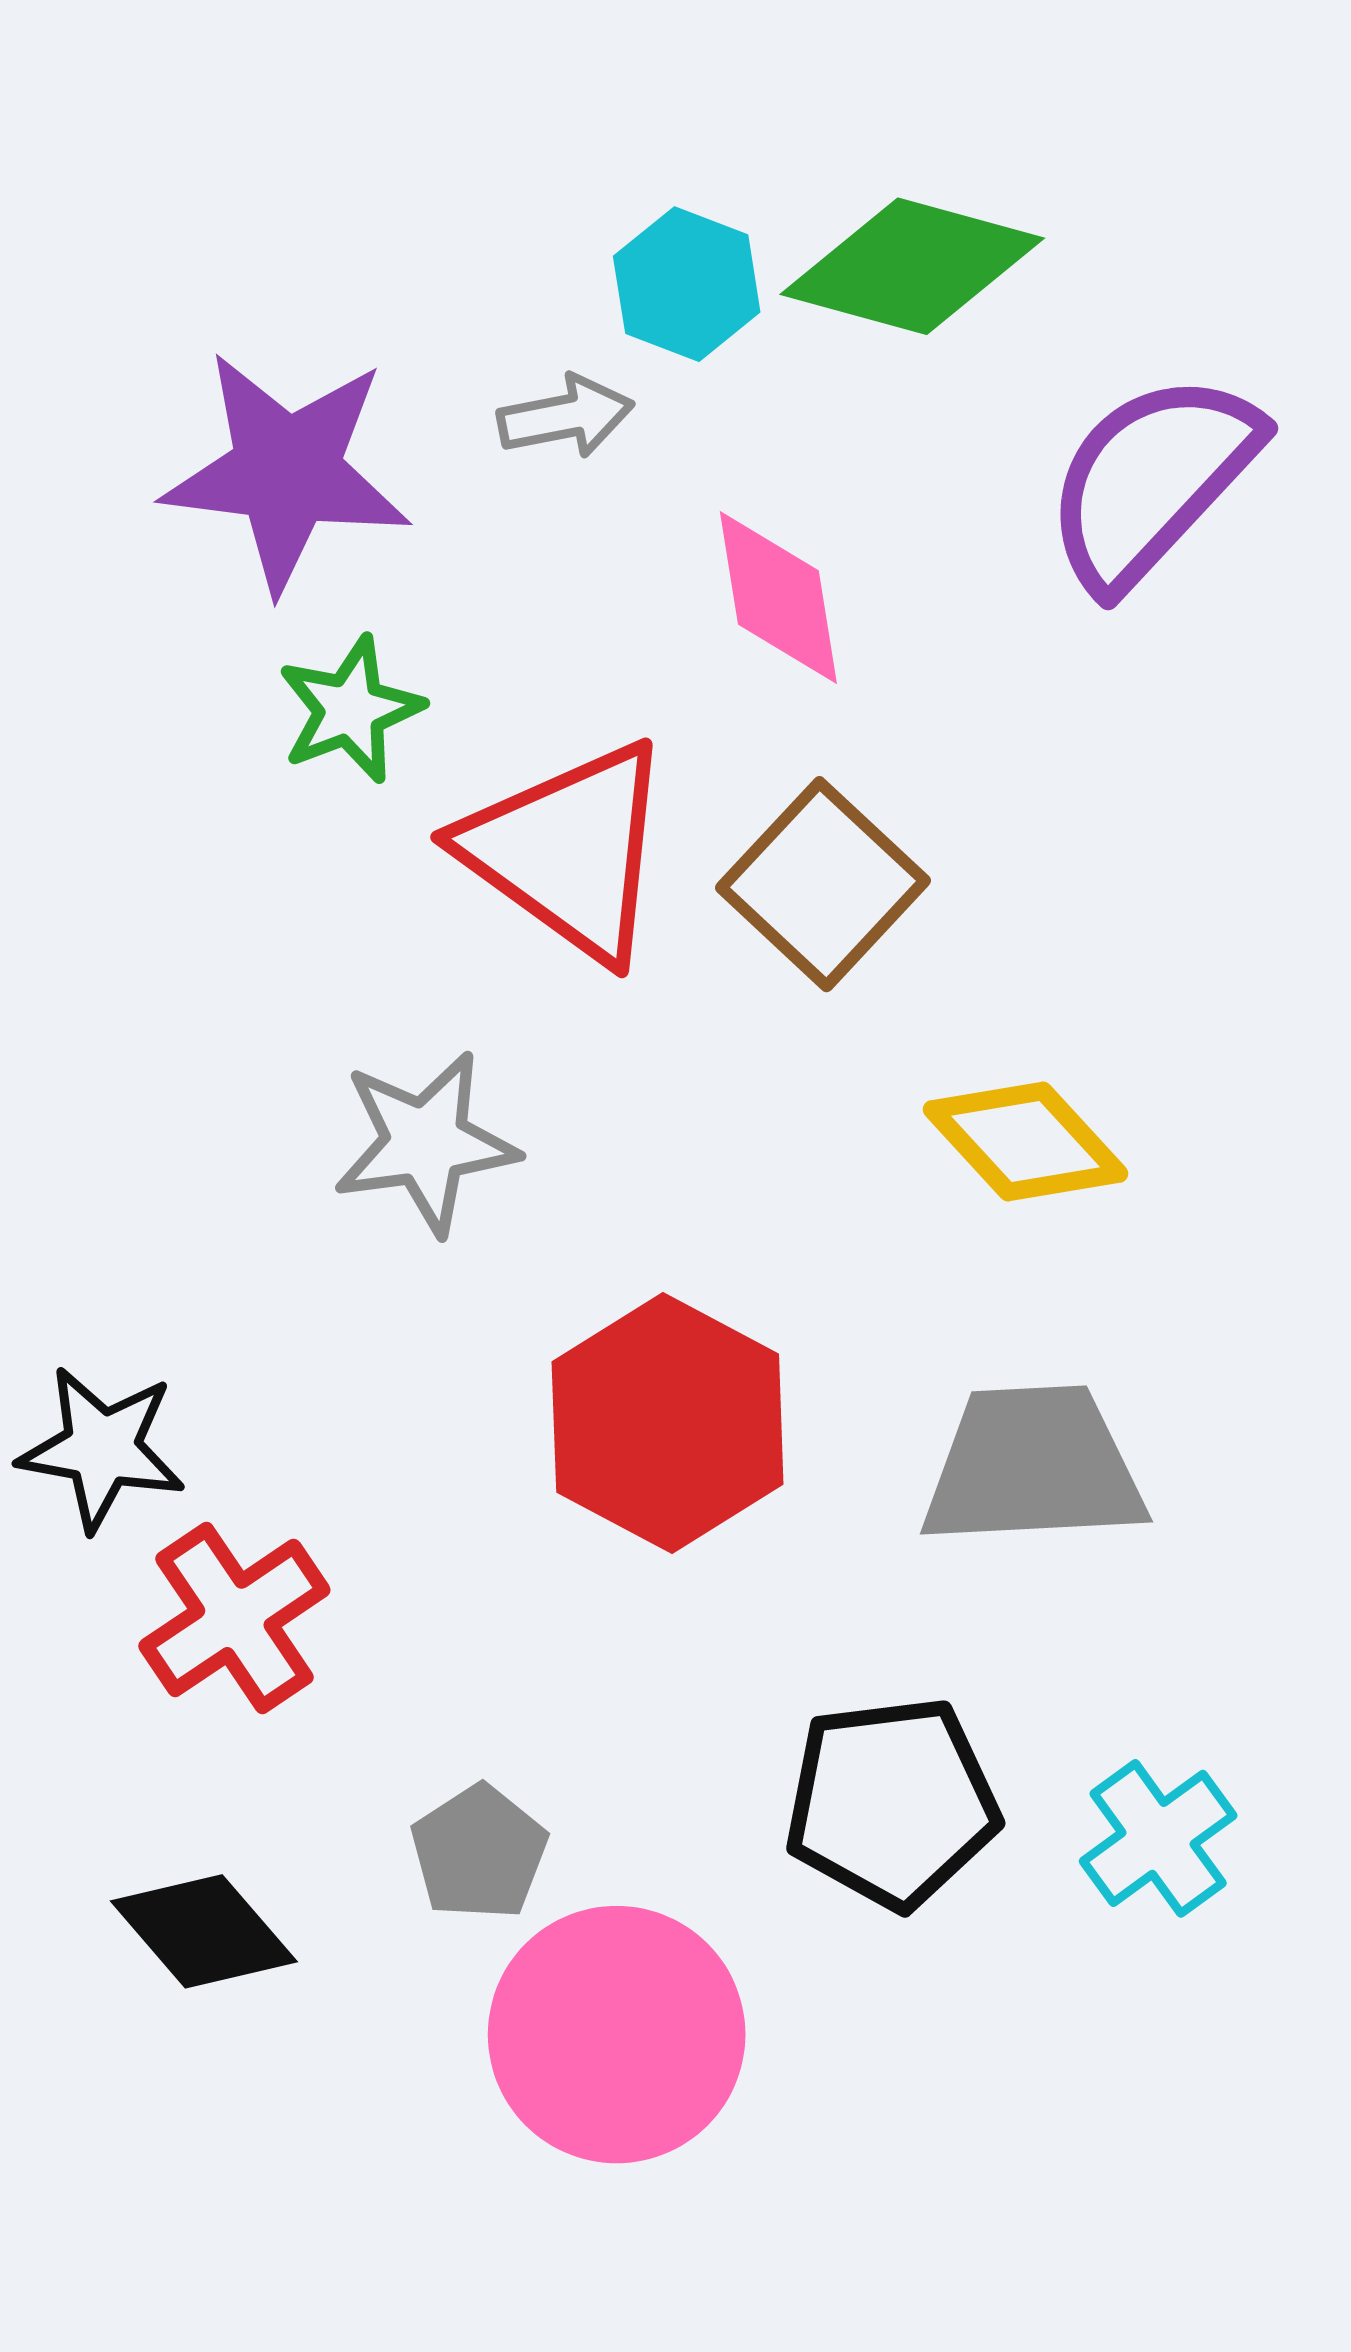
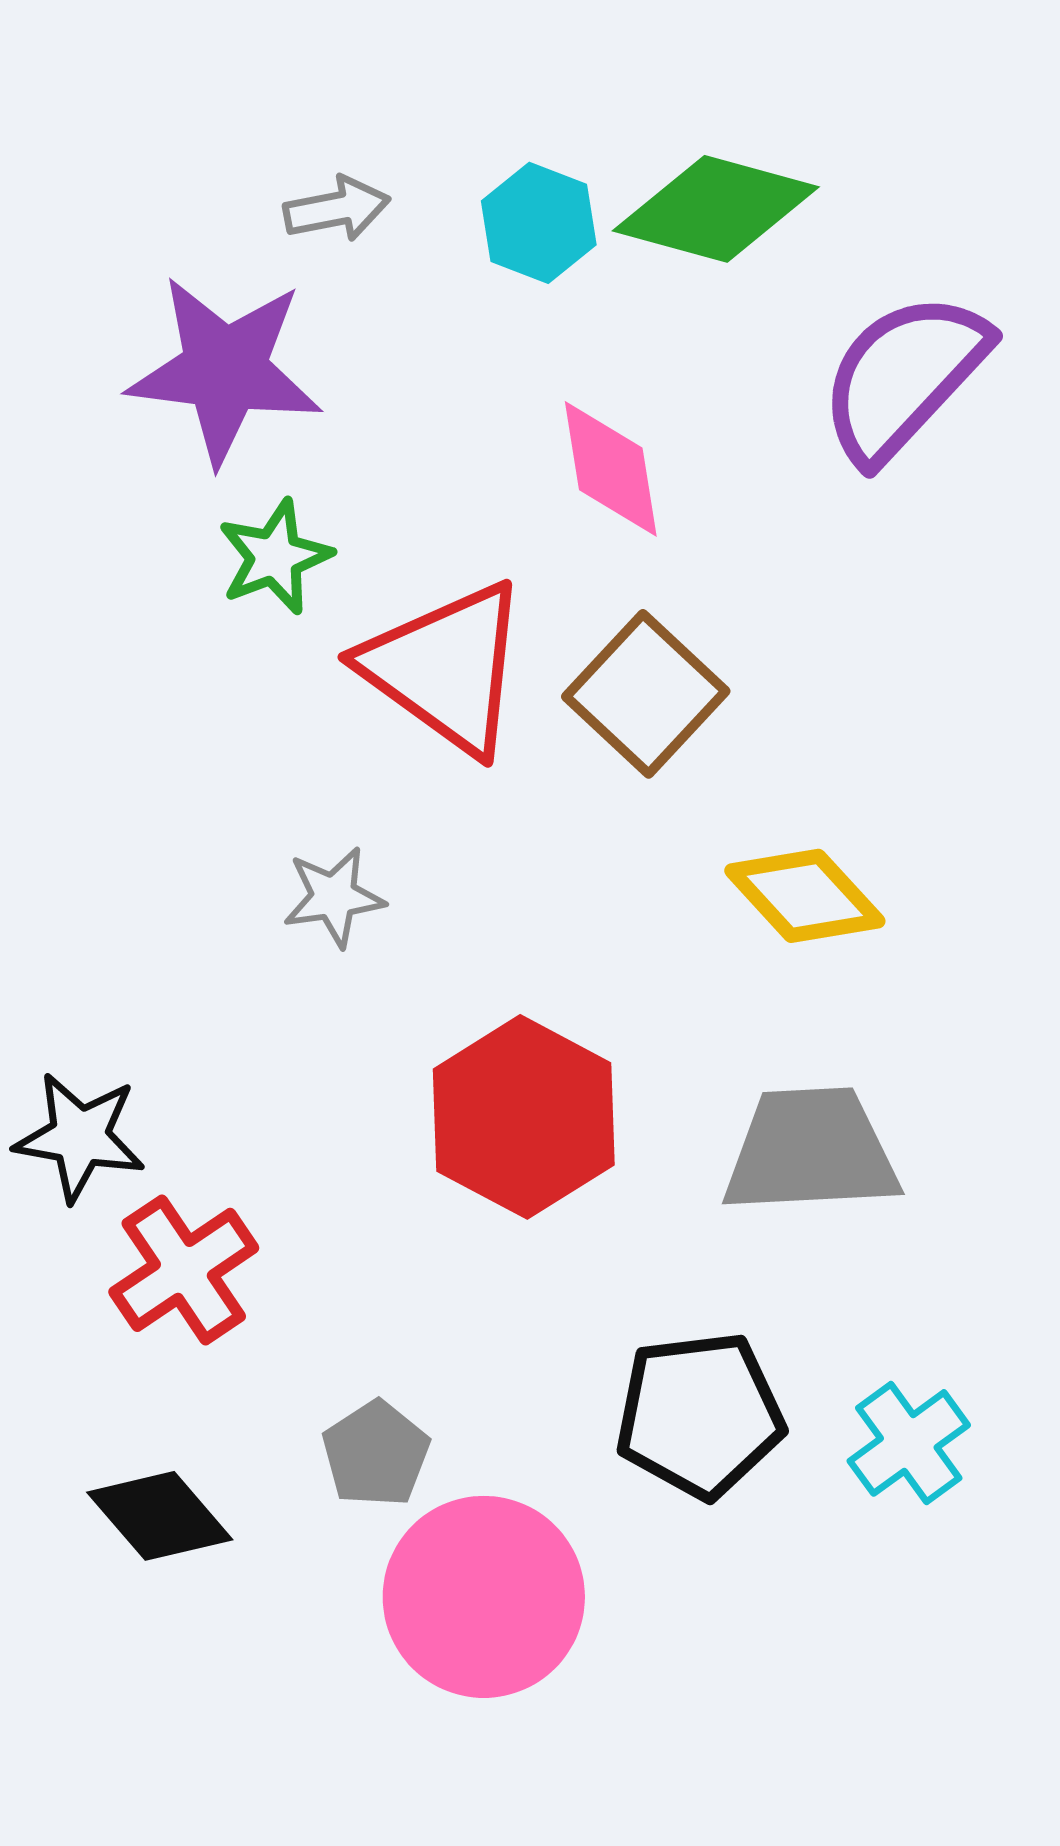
gray arrow: (566, 417) -> (337, 209), moved
gray star: (426, 1143) -> (334, 897), size x0.7

